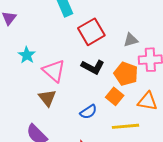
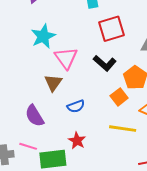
cyan star: (27, 55) -> (43, 36), size x1.4
blue semicircle: (88, 112) -> (76, 106), moved

